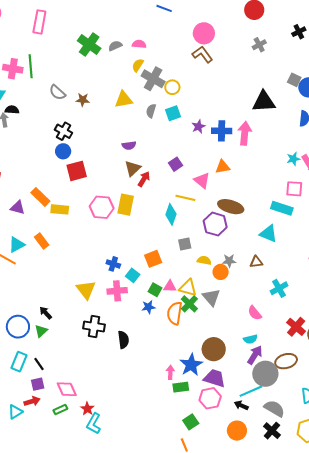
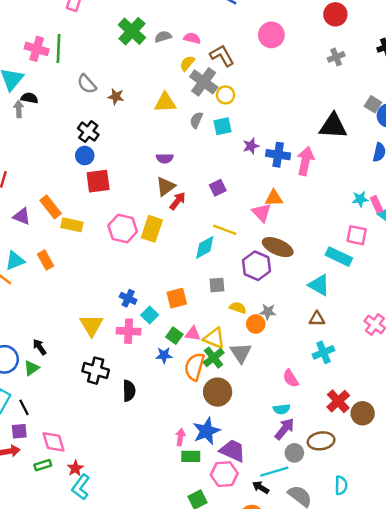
brown L-shape: (202, 54) -> (222, 56), moved
pink triangle: (202, 180) -> (262, 213), moved
cyan diamond: (171, 214) -> (205, 247), turned 35
brown triangle: (256, 262) -> (317, 319), moved
brown circle: (214, 349) -> (218, 392), moved
gray circle: (265, 374) -> (294, 453), size x0.6

